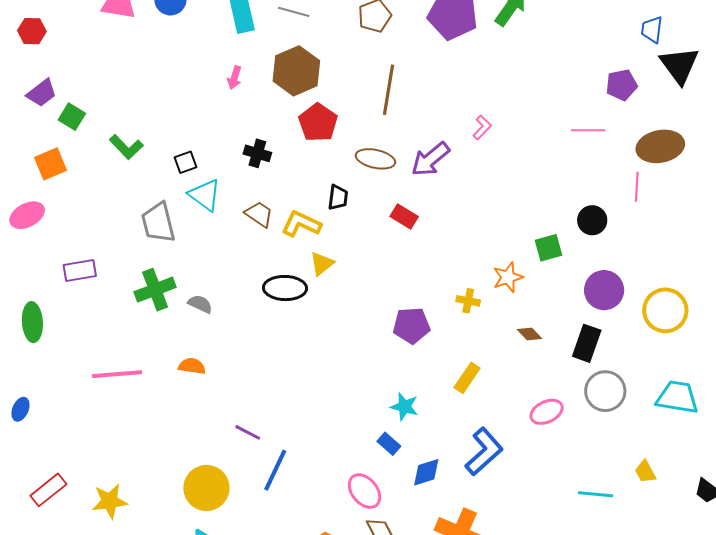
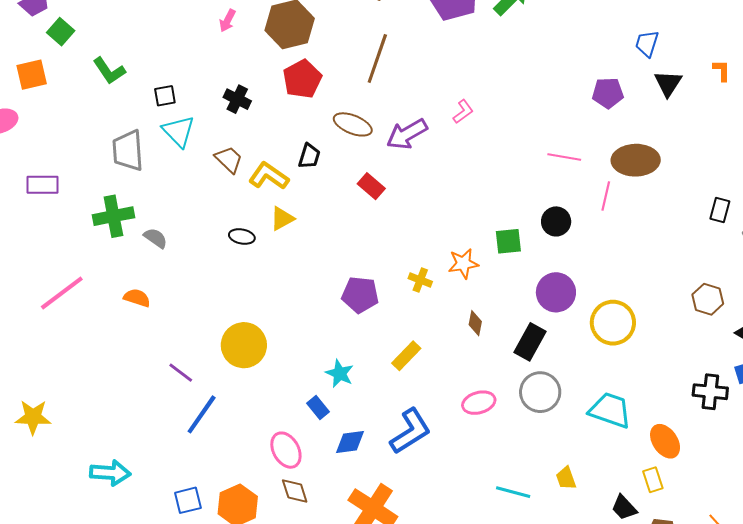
black triangle: (679, 65) -> (668, 83), size x0.7
pink line: (588, 130) -> (564, 157), moved
black ellipse: (285, 288) -> (242, 237), size x0.6
brown diamond: (530, 334) -> (475, 323), turned 45
pink line: (117, 374) -> (62, 293), turned -42
yellow circle: (206, 488) -> (244, 345), moved

